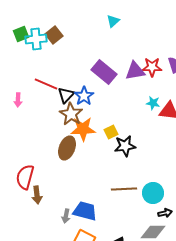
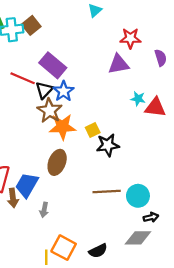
red star: (152, 67) -> (130, 38), moved
purple rectangle: (104, 72) -> (53, 65), moved
brown ellipse: (67, 148) -> (57, 162), moved
blue trapezoid: (85, 211) -> (27, 185), moved, turned -75
gray arrow: (66, 216) -> (44, 210), moved

